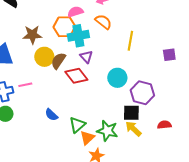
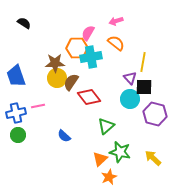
pink semicircle: (75, 12) -> (88, 33), turned -42
brown star: (32, 35) -> (55, 63), moved
purple triangle: (86, 57) -> (130, 78), moved
black square: (131, 113) -> (144, 87), moved
green triangle: (77, 125) -> (106, 126), moved
yellow arrow: (133, 129) -> (153, 158), moved

